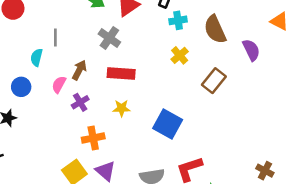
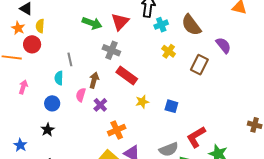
purple semicircle: (251, 50) -> (223, 45), moved
red rectangle: (121, 73) -> (127, 75), turned 45
yellow star: (122, 108) -> (142, 102), moved
blue square: (168, 124) -> (171, 106), size x0.6

